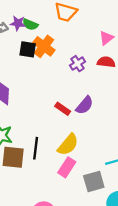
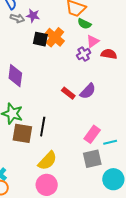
green semicircle: (30, 24) -> (84, 24), moved
pink triangle: (106, 38) -> (93, 41), moved
yellow semicircle: (68, 145) -> (47, 161), moved
pink rectangle: (67, 167) -> (92, 134), moved

